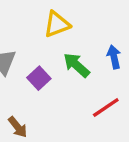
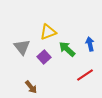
yellow triangle: (57, 24) -> (48, 32), moved

